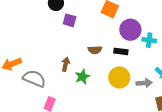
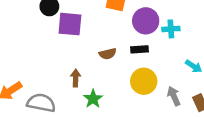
purple square: (70, 20) -> (70, 24), size x1.5
green star: (82, 77) -> (93, 99), moved
gray arrow: (144, 83) -> (174, 96), moved, turned -98

